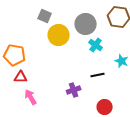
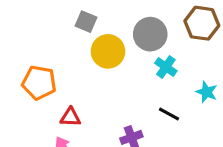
black line: (98, 75) -> (169, 114), turned 40
red triangle: (21, 77) -> (70, 117), moved

